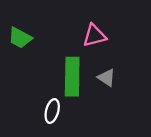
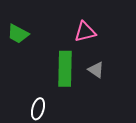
white ellipse: (52, 111) -> (38, 109), moved

